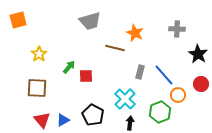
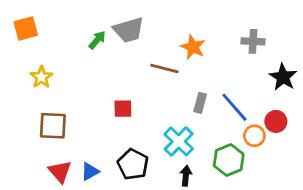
yellow star: (39, 54) -> (41, 77), moved
green arrow: (69, 67) -> (97, 40), moved
red circle: (201, 84) -> (276, 121), moved

